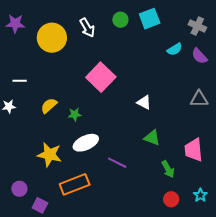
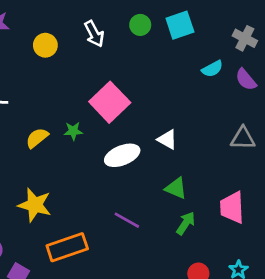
yellow circle: (52, 38) -> (45, 45), size x0.6
green star: (75, 114) -> (73, 131), moved
white ellipse: (86, 143) -> (122, 155), moved
green arrow: (168, 169) -> (186, 223), moved, turned -120

